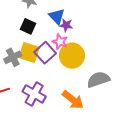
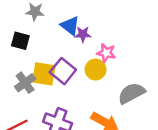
black square: (28, 26) -> (20, 41), moved
pink star: (60, 42) -> (106, 53), moved
yellow circle: (72, 56) -> (96, 70), size x0.7

